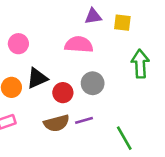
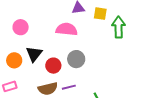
green arrow: (140, 64) -> (119, 27), moved
black triangle: (37, 78) -> (34, 54), turned -30

